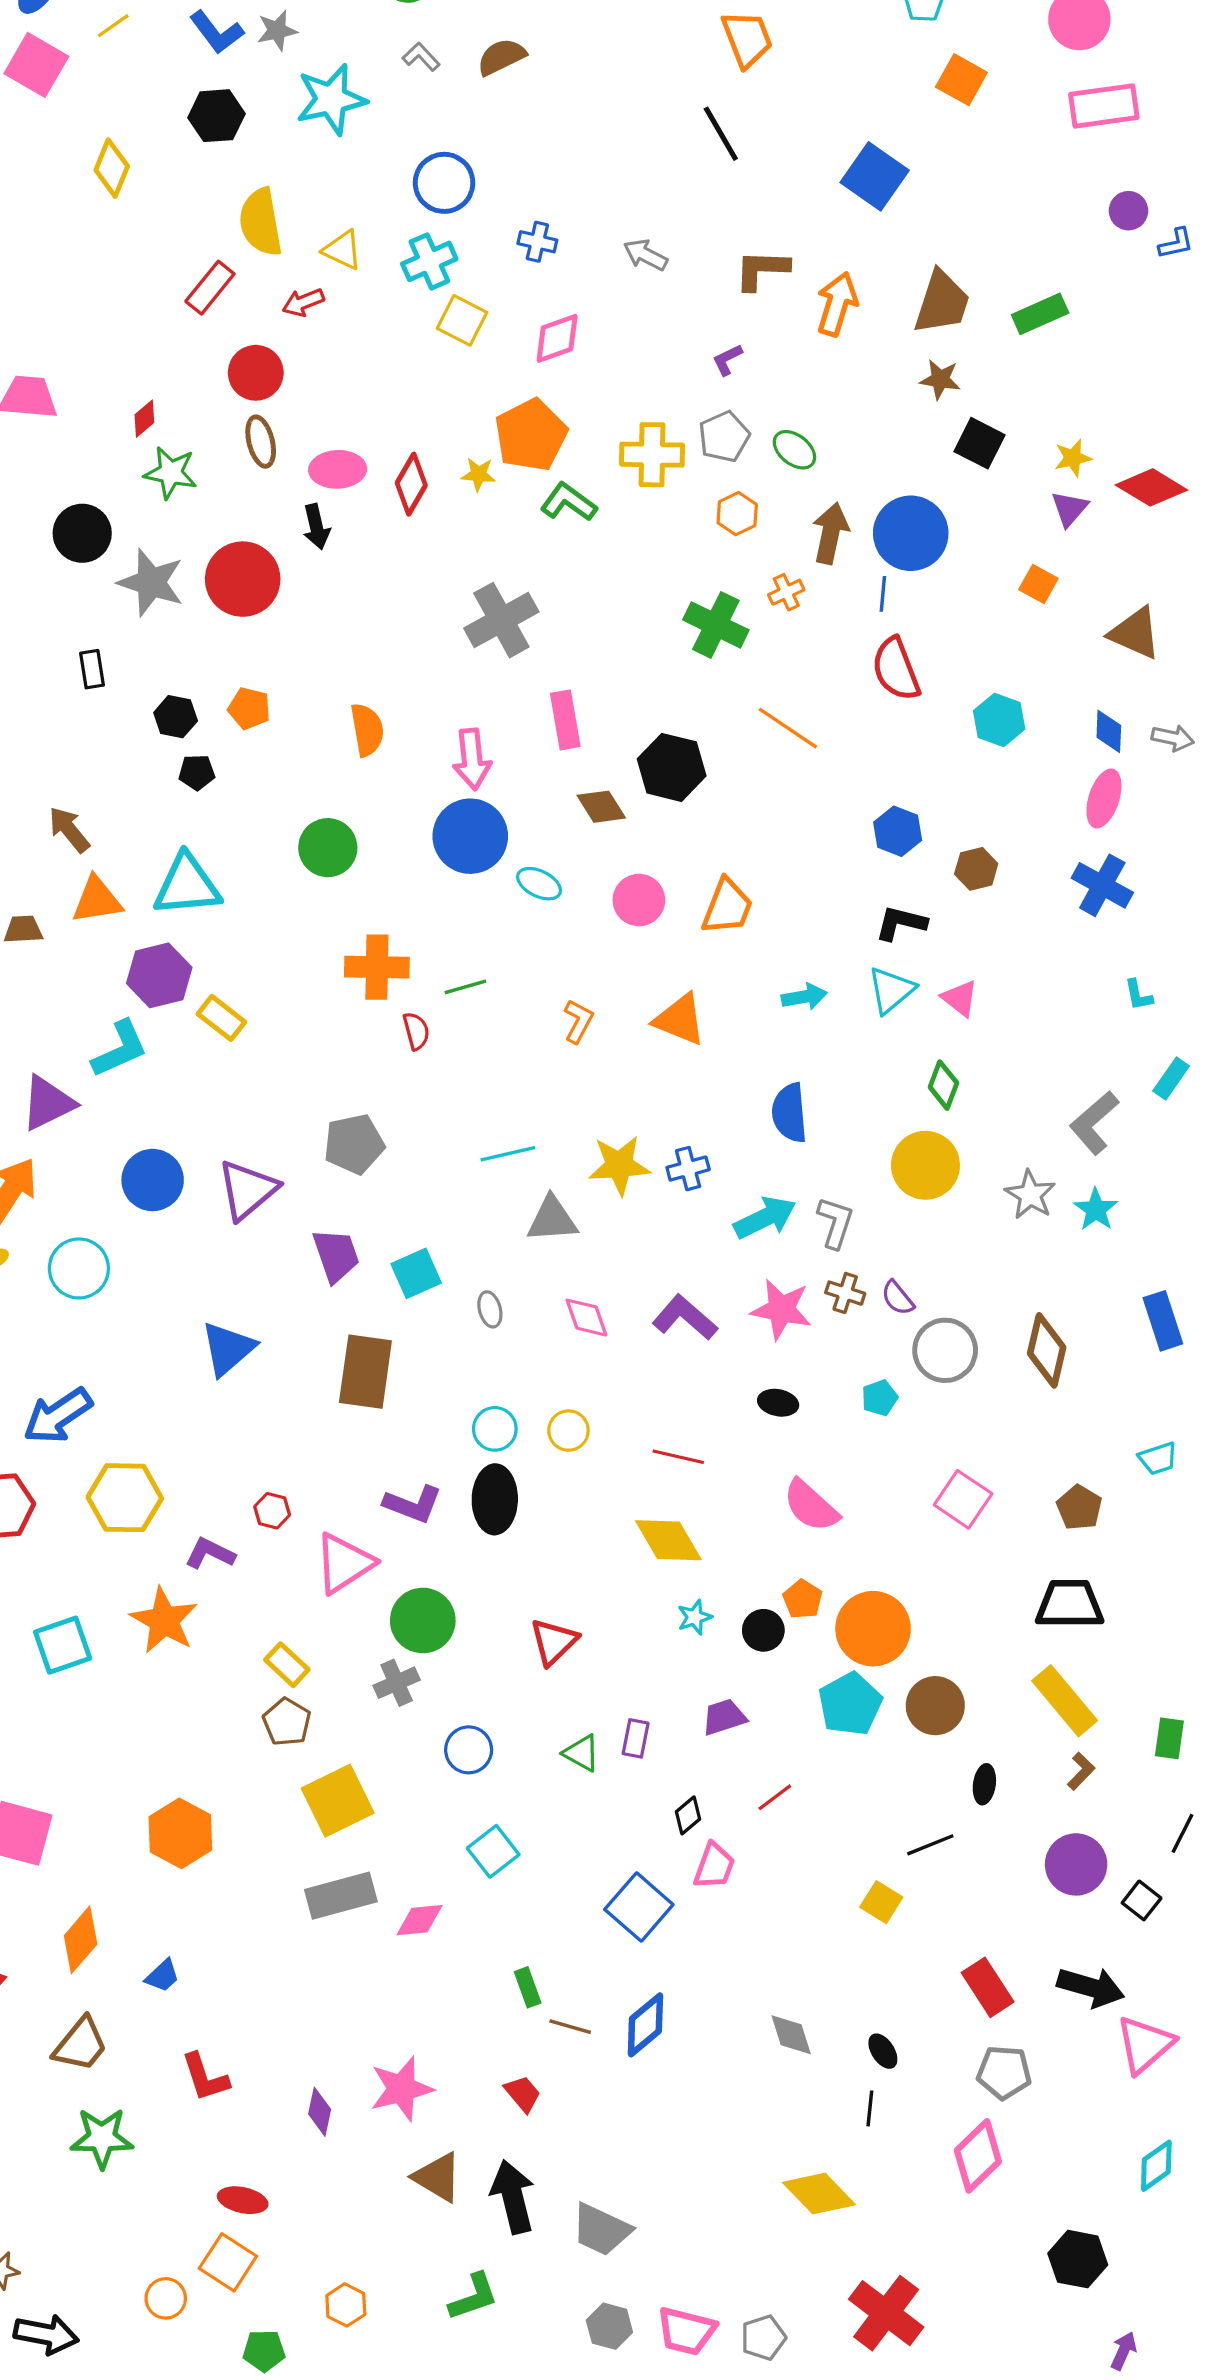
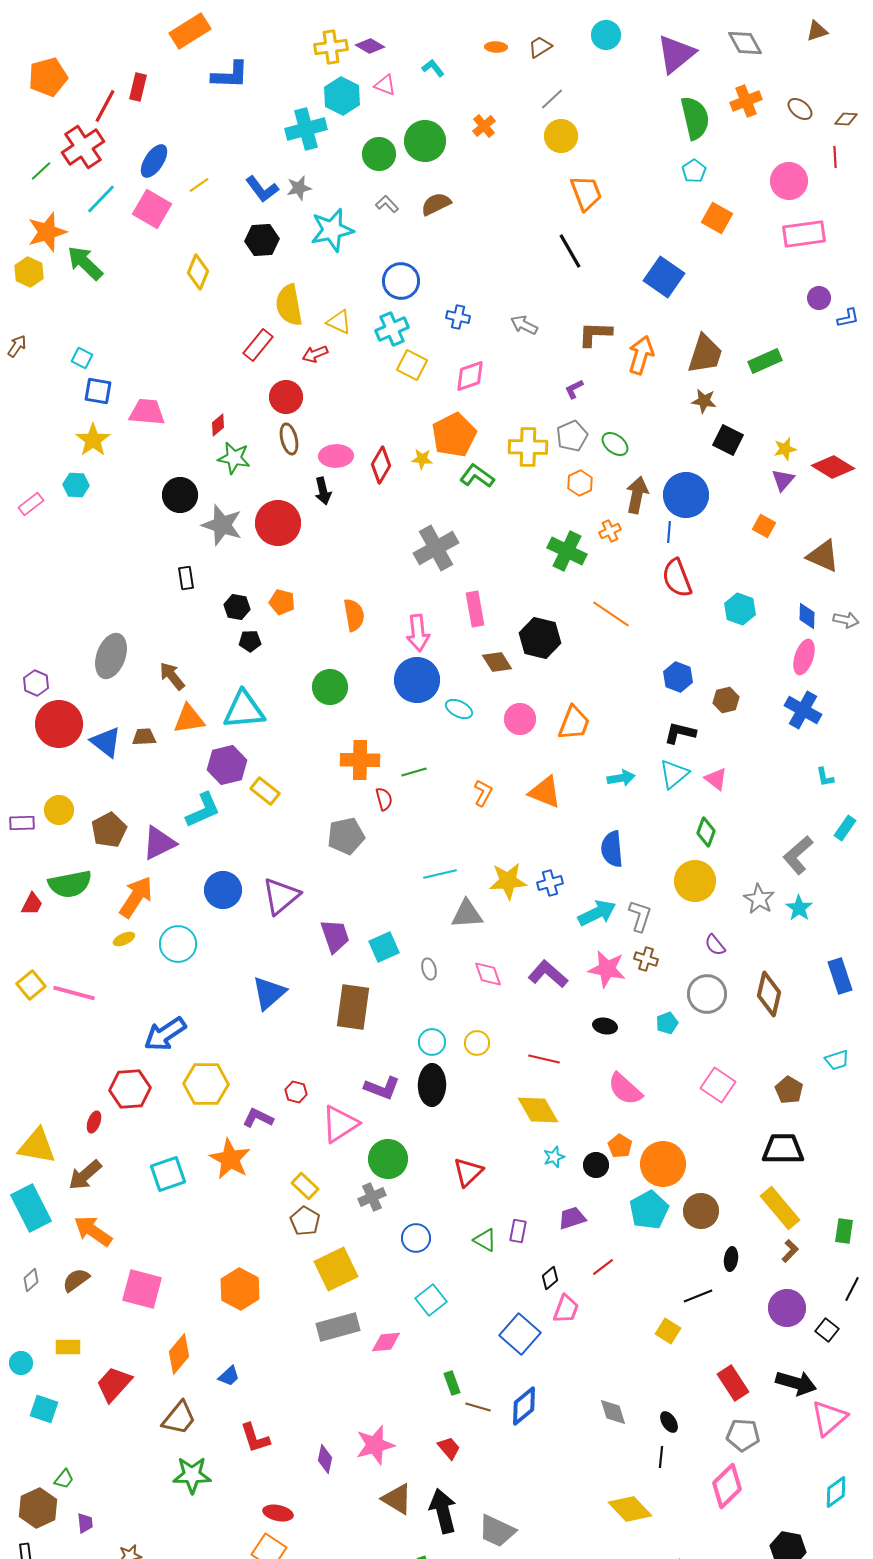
gray pentagon: (354, 1144) -> (346, 836), moved
purple semicircle: (898, 1298) -> (715, 945), moved

